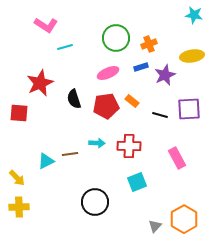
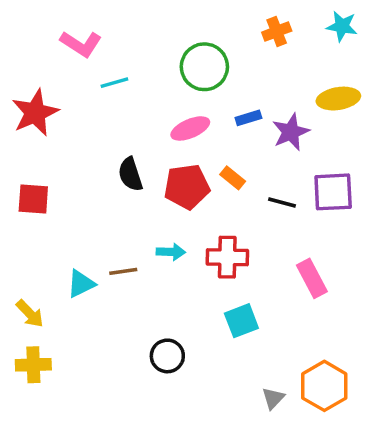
orange cross: (149, 44) -> (277, 32), moved
red star: (40, 83) -> (35, 113), moved
black circle: (95, 202) -> (167, 356), size x0.7

